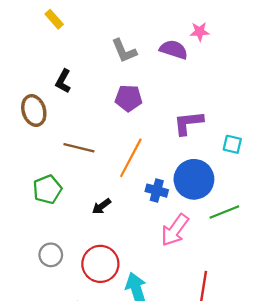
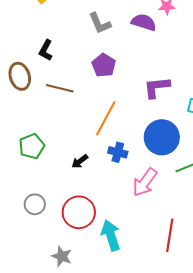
purple pentagon: (129, 98) -> (104, 65), turned 30
brown line: (79, 148) -> (60, 88), moved
blue cross: (157, 191) -> (118, 152), moved

